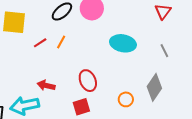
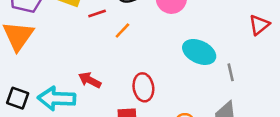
red line: (40, 43) -> (97, 13), moved
gray line: (164, 51) -> (231, 72), moved

